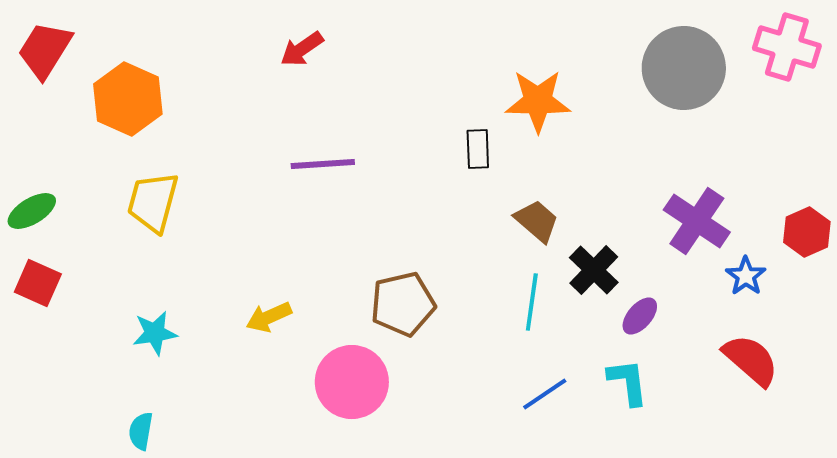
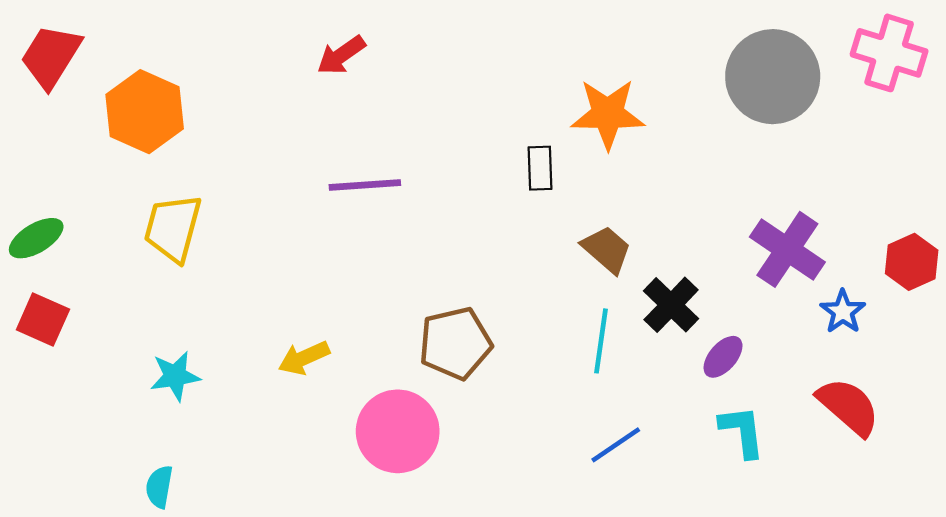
cyan L-shape: (628, 382) -> (742, 431), moved

